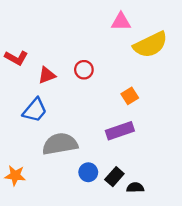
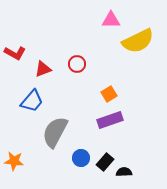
orange square: (130, 96) -> (109, 94), moved
gray semicircle: (60, 144) -> (55, 132), turned -52

